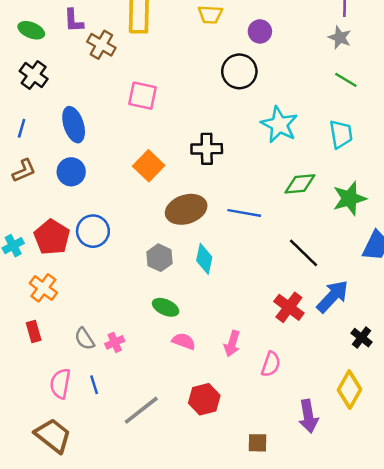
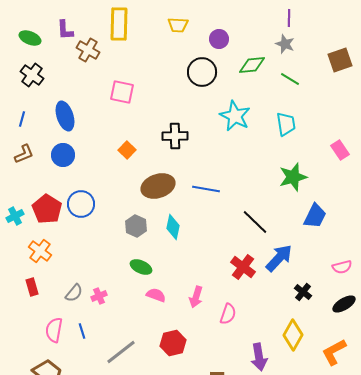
orange square: (149, 166) -> (127, 150), size x0.7
green diamond: (300, 184) -> (252, 65), moved
gray semicircle: (84, 339) -> (74, 293), turned -108

